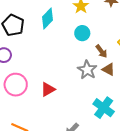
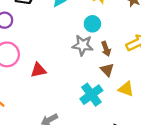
gray star: (87, 70) -> (83, 45), moved, turned 30
cyan cross: (104, 108) -> (91, 95), moved

